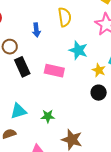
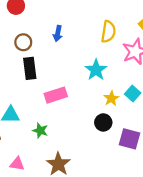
yellow semicircle: (65, 17) -> (108, 32), moved
pink rectangle: (54, 71) -> (56, 95), moved, turned -48

